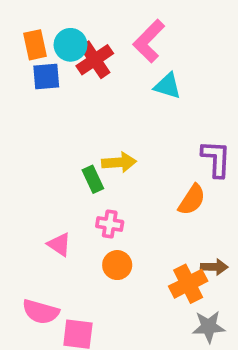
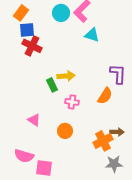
orange rectangle: (35, 45) -> (21, 13), turned 49
cyan circle: (71, 45) -> (61, 13), moved
red cross: (95, 60) -> (32, 46), moved, turned -30
pink cross: (110, 224) -> (72, 102), moved

